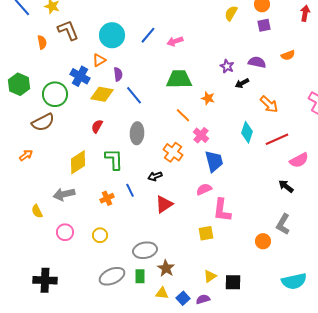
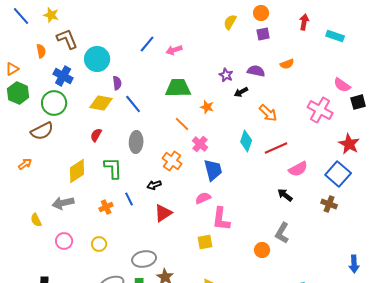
cyan circle: (112, 35) -> (97, 59), moved
orange triangle: (99, 60) -> (12, 69), moved
blue cross: (80, 76) -> (63, 76), moved

